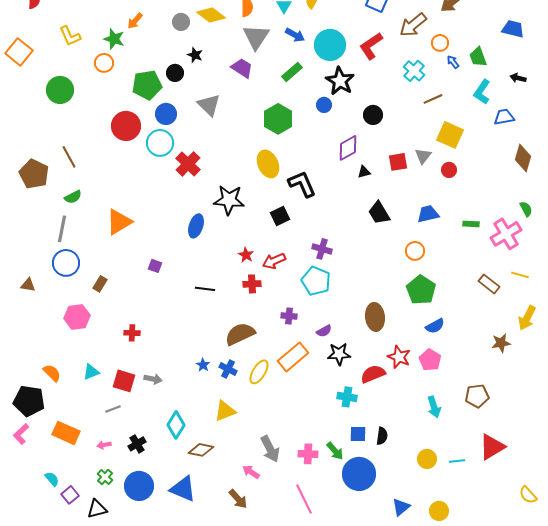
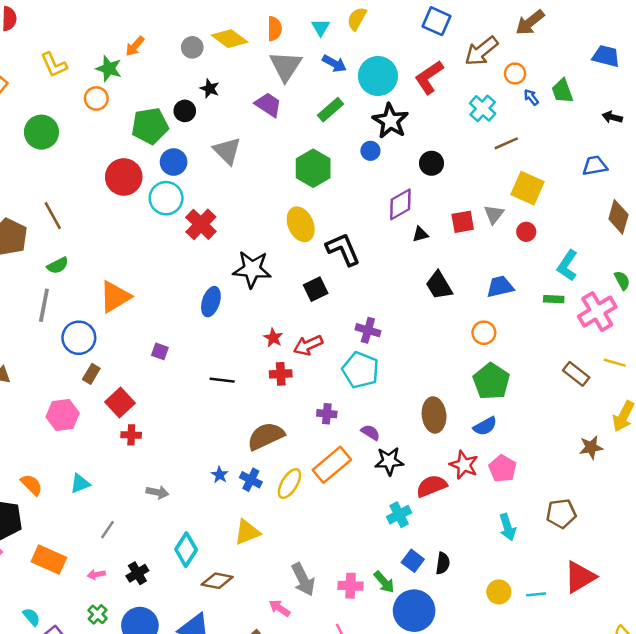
cyan L-shape: (482, 92) -> (567, 265), moved
blue circle: (66, 263) -> (79, 338), moved
blue semicircle: (435, 326) -> (485, 426), moved
purple semicircle: (324, 331) -> (370, 432), turned -119
red square: (124, 381) -> (120, 403), moved, turned 30
cyan cross: (347, 397) -> (399, 515), turned -36
gray line: (113, 409) -> (108, 530), turned -35
blue square: (358, 434) -> (413, 561), turned 36

